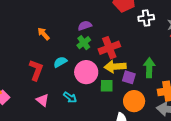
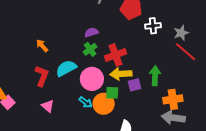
orange arrow: (44, 34) -> (42, 46), moved
cyan semicircle: (60, 62) -> (66, 68), size x1.5
purple square: (129, 77) -> (135, 85), turned -32
cyan arrow: (70, 97) -> (86, 102), moved
orange circle: (134, 101) -> (104, 104), moved

